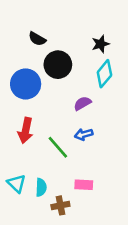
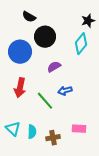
black star: (101, 44) -> (88, 21), moved
purple semicircle: (82, 103) -> (54, 67), moved
pink rectangle: (84, 185) -> (79, 129), moved
brown cross: (60, 205) -> (53, 138), moved

